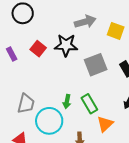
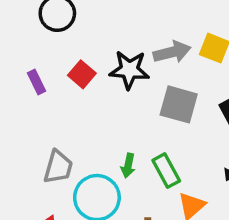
gray arrow: (85, 22) -> (172, 52), moved
gray square: (96, 65) -> (179, 104), turned 35

